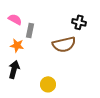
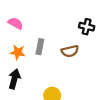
gray rectangle: (30, 30) -> (40, 47), moved
brown semicircle: (64, 44) -> (70, 51), size x0.7

